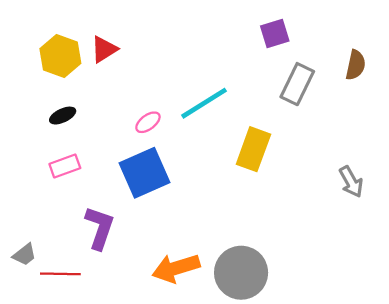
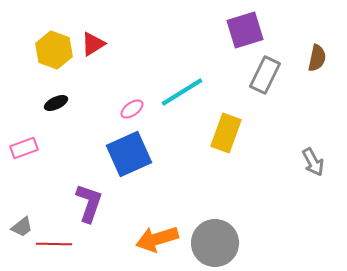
purple square: (275, 34) -> (245, 30), size x1.4
pink rectangle: (65, 166) -> (24, 148), moved

